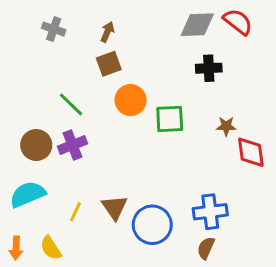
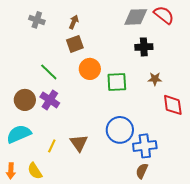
brown star: (226, 126) -> (155, 79), moved
purple cross: (72, 145) -> (50, 100), turned -36
blue circle: (152, 225) -> (120, 130), moved

